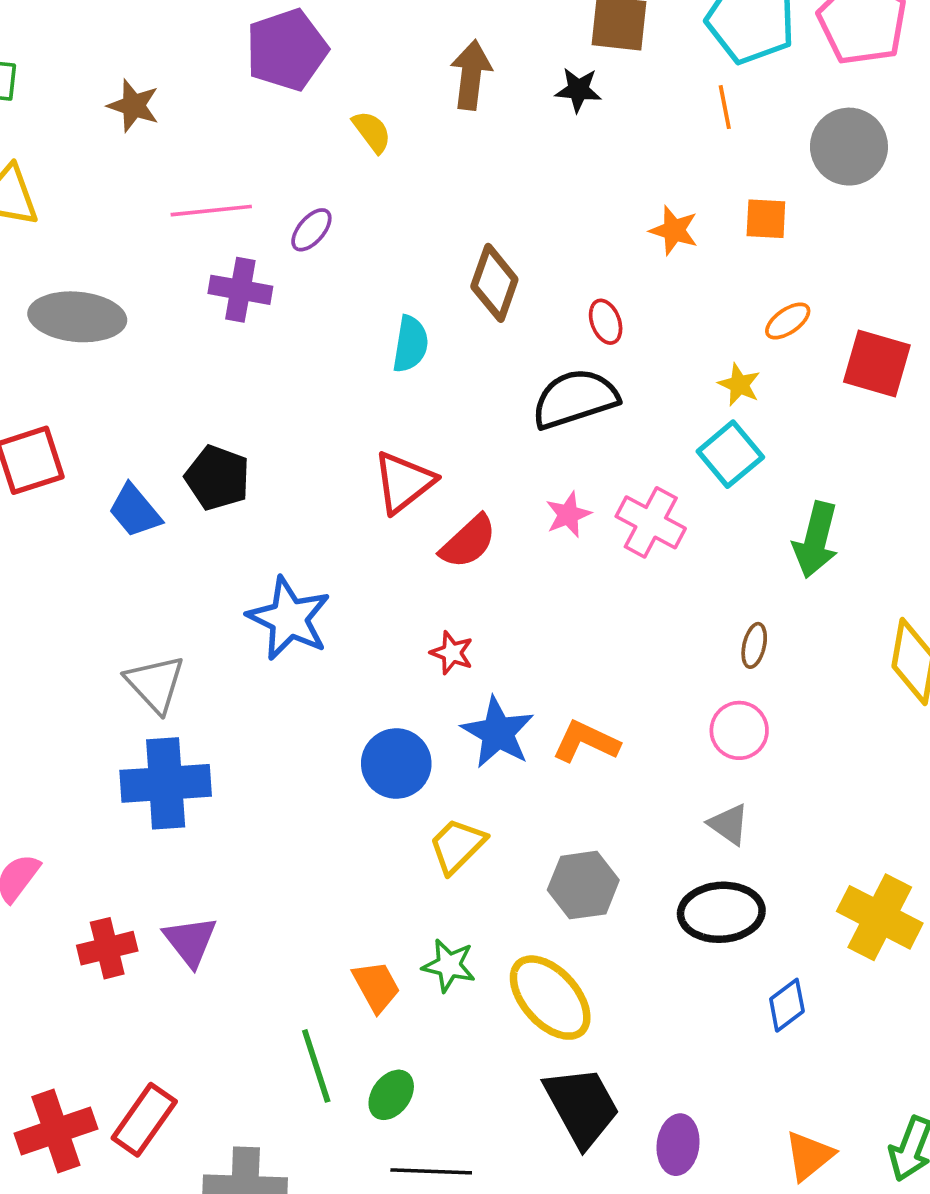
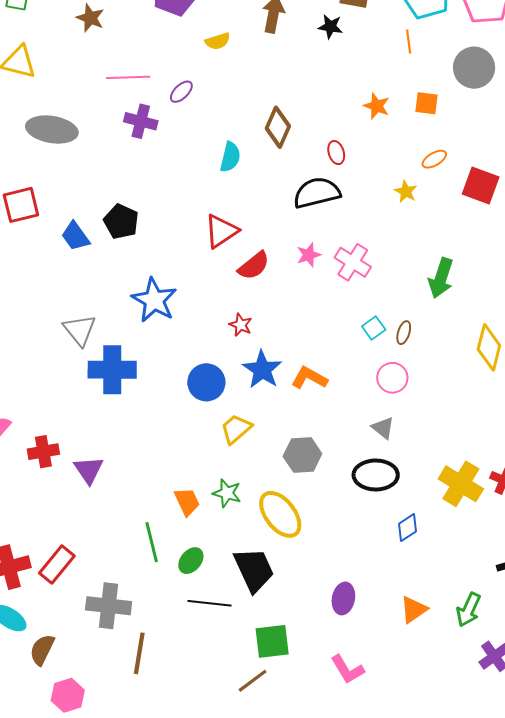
yellow semicircle: (372, 132) -> (218, 41), turned 105
cyan square: (730, 454) -> (374, 328), moved, size x0.7
blue cross: (166, 783) -> (112, 370), moved
red cross: (107, 948) -> (43, 452), moved
black trapezoid: (582, 1106) -> (254, 570), moved

